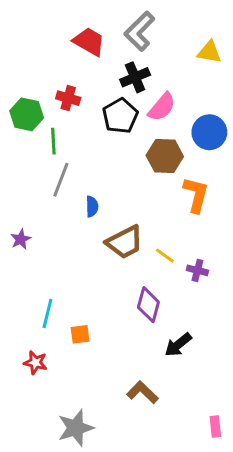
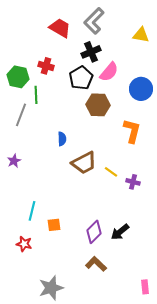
brown hexagon: (165, 156) -> (98, 105), moved
gray line: (61, 180) -> (21, 115), moved
purple diamond: (148, 305) -> (94, 232), moved, turned 30

